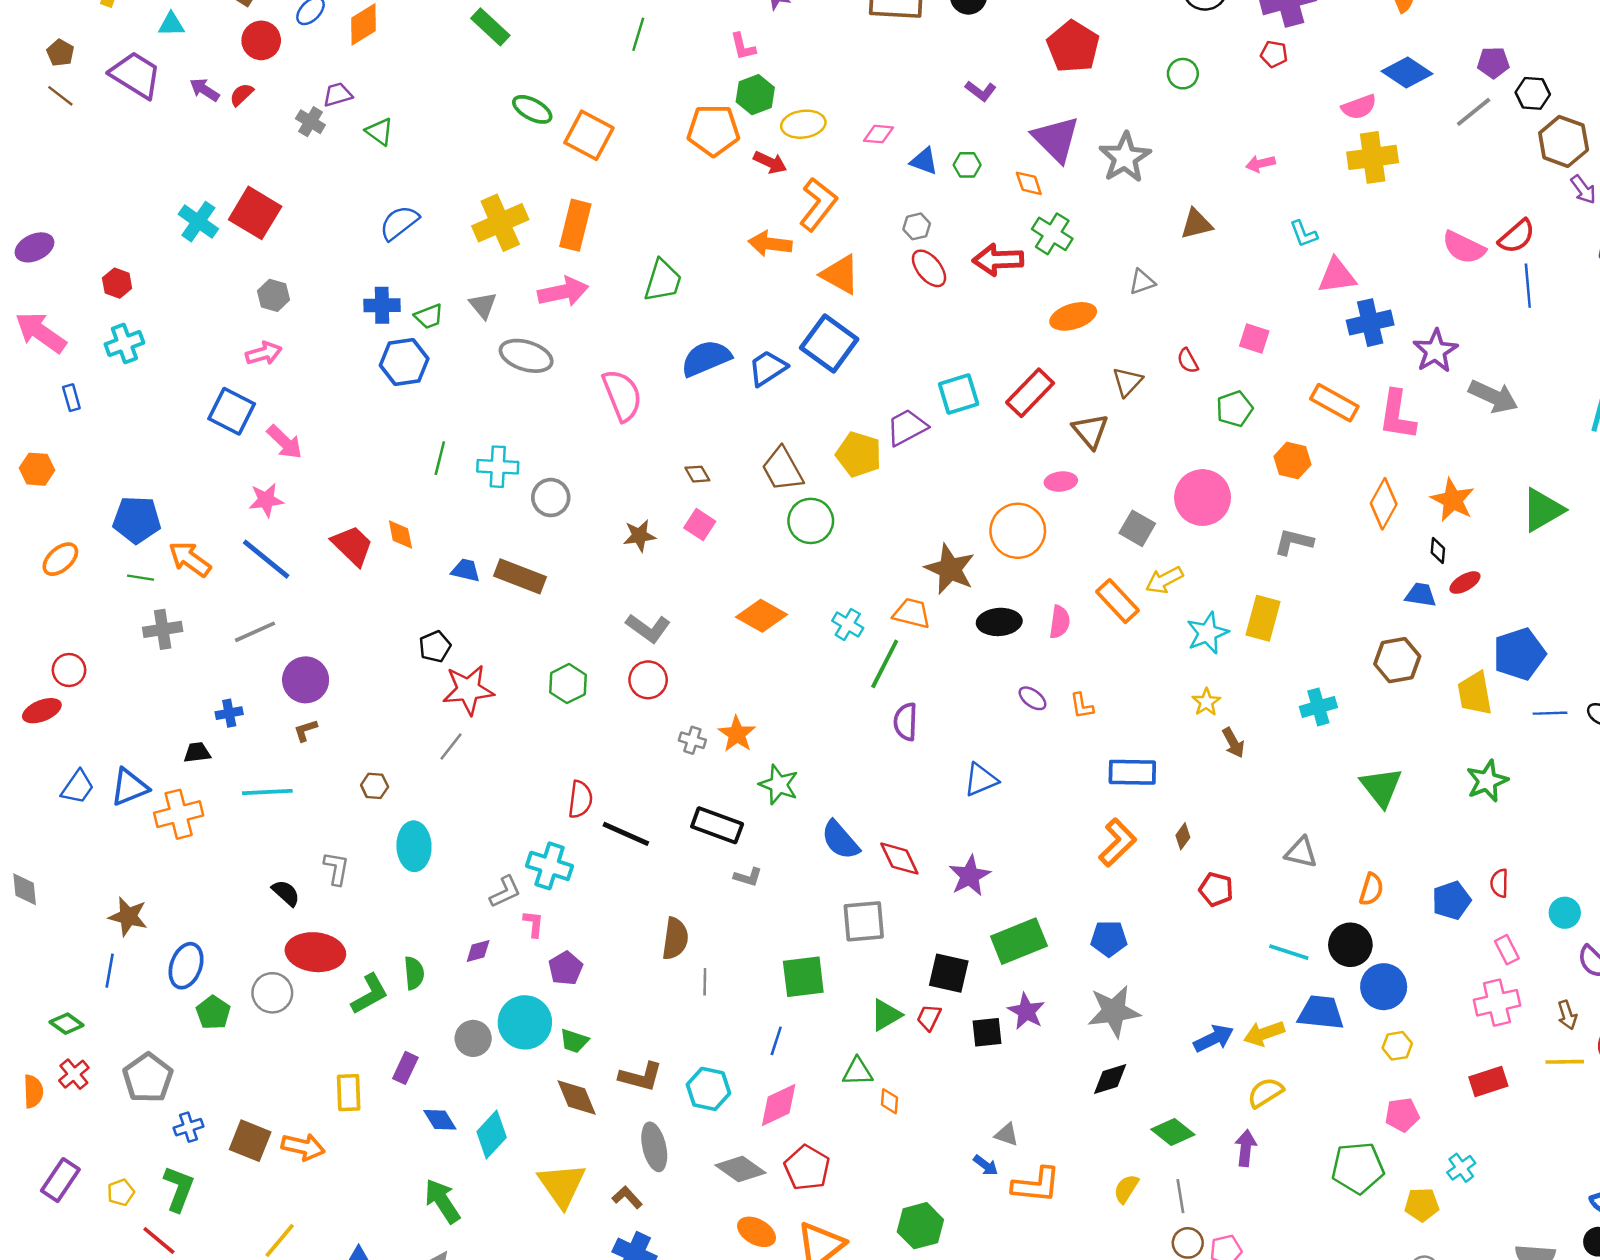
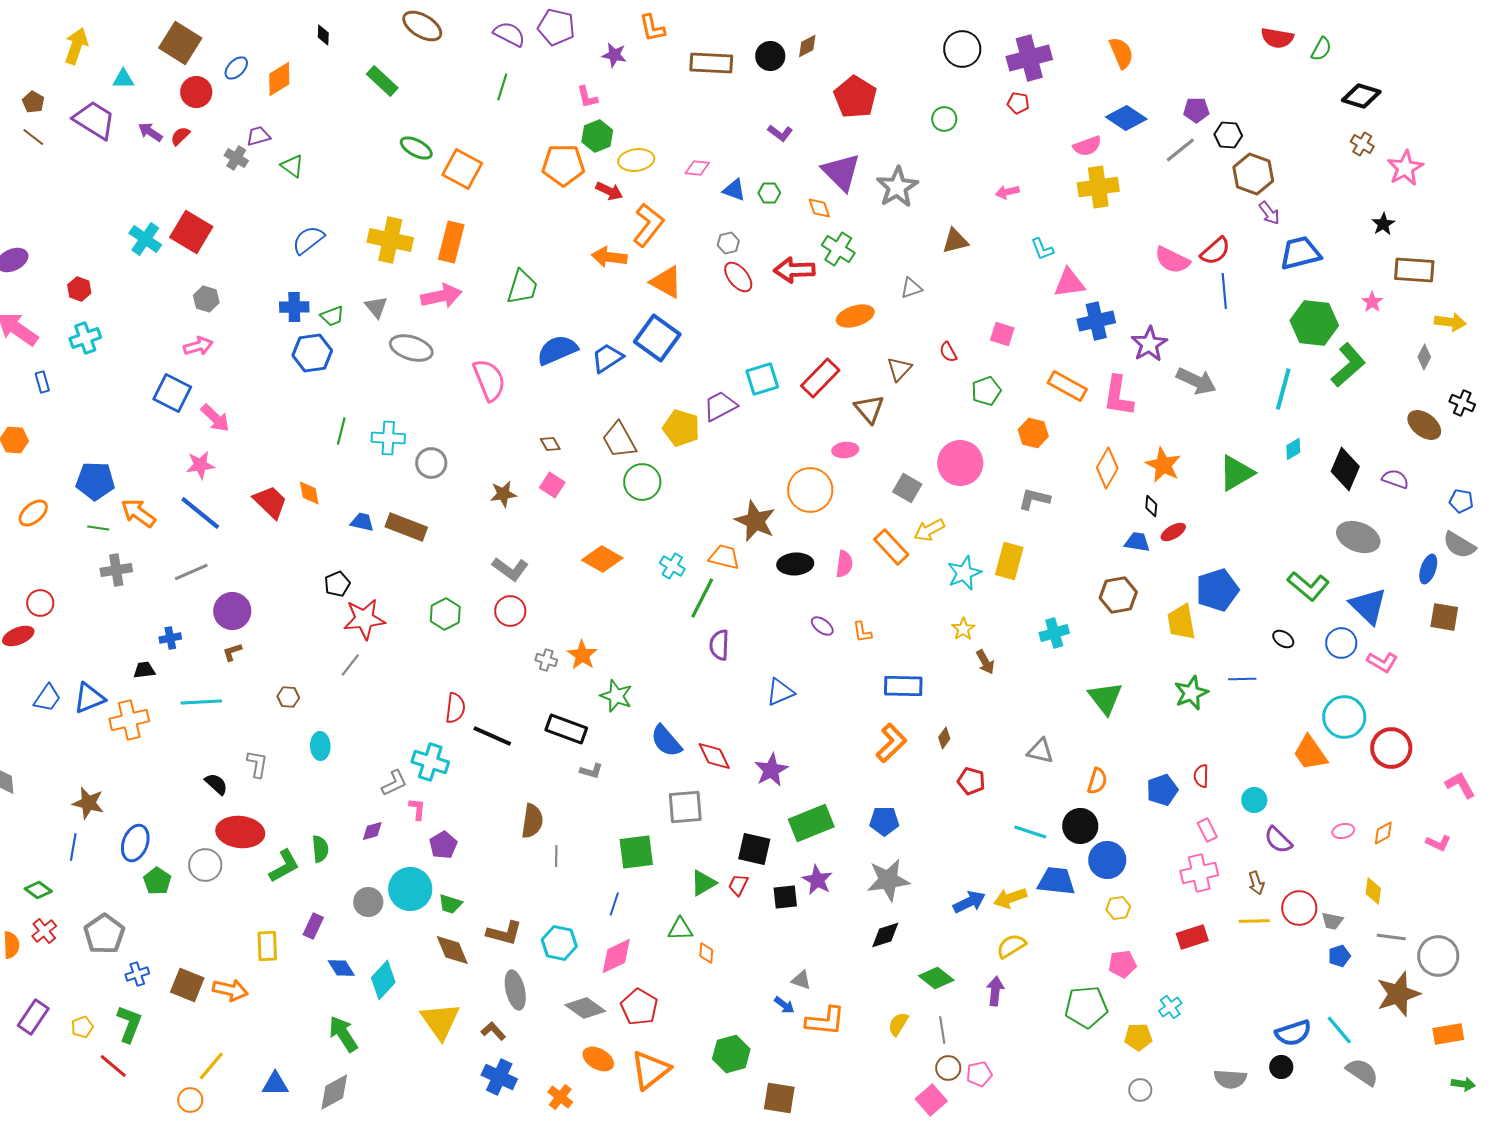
yellow cross: (500, 223) -> (390, 240), turned 36
blue line: (1550, 713) -> (1242, 679), moved
cyan ellipse: (414, 846) -> (320, 746), size x0.7

